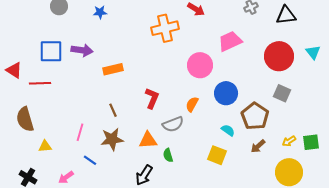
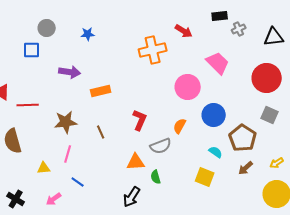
pink trapezoid: (230, 41) -> (218, 63), turned 70
blue square: (51, 51) -> (32, 50), moved, size x0.7
brown star: (112, 139) -> (66, 122), moved
yellow triangle: (45, 146) -> (44, 168), moved

